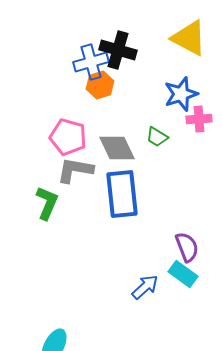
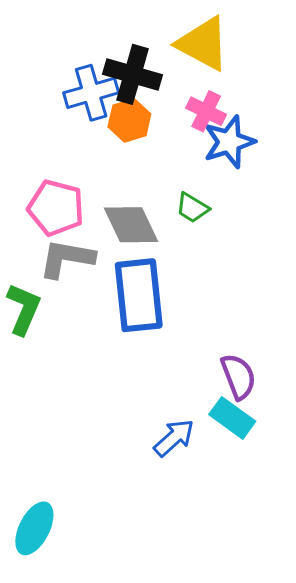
yellow triangle: (189, 38) -> (203, 44), moved
orange hexagon: (100, 85) -> (129, 120), moved
pink cross: (199, 119) -> (206, 111), moved, turned 30

